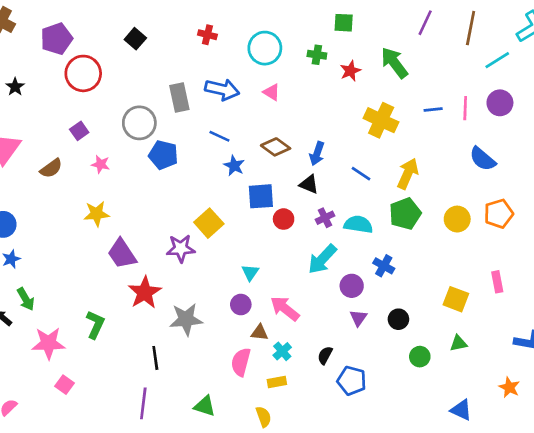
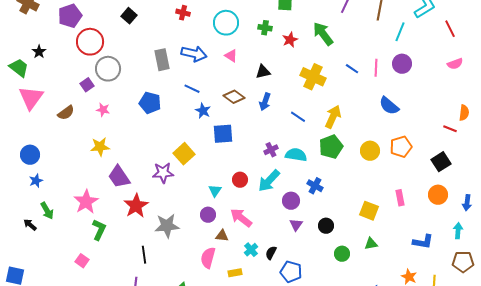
cyan line: (497, 60) -> (400, 32), turned -36
blue line: (433, 110) -> (352, 69), turned 40
gray circle: (139, 123) -> (108, 69), moved
black triangle: (309, 184) -> (263, 72), moved, turned -35
red circle: (284, 219) -> (240, 180), moved
pink star: (48, 343) -> (86, 202), moved, turned -30
cyan cross: (282, 351) -> (251, 250), moved
pink square: (65, 385) -> (82, 261), moved

